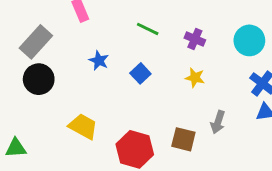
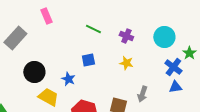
blue star: (99, 61) -> (68, 79), moved
blue square: (140, 73) -> (88, 60), turned 32
black circle: (39, 79) -> (34, 72), moved

